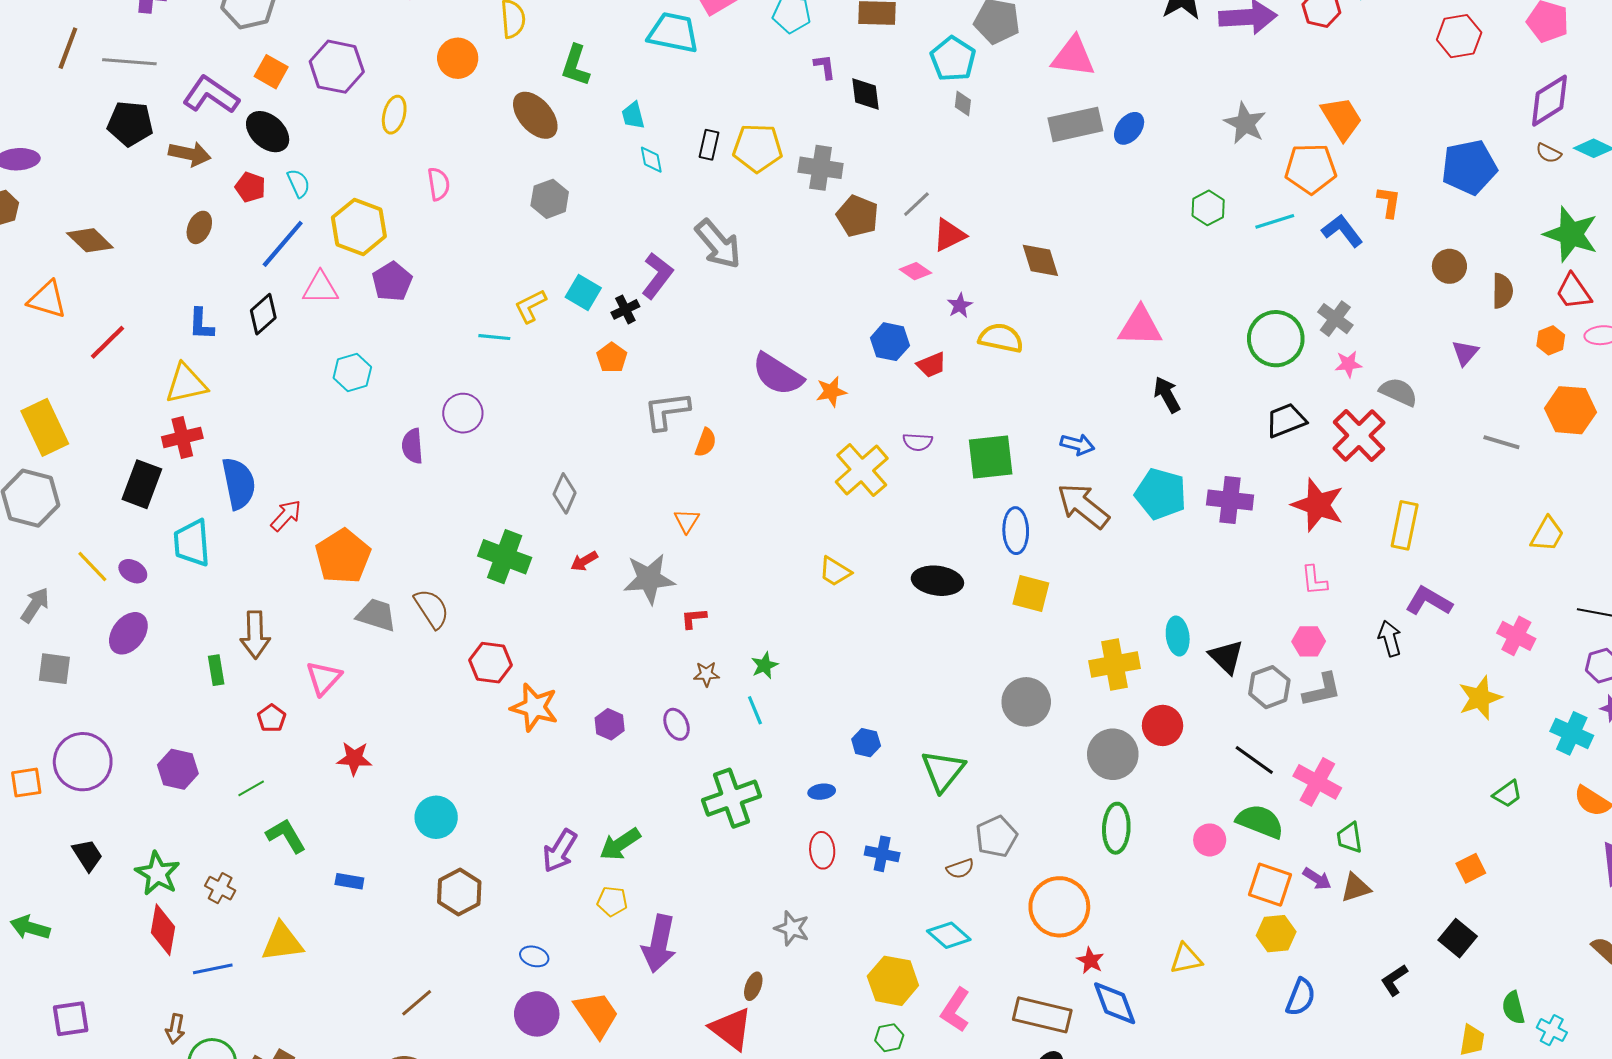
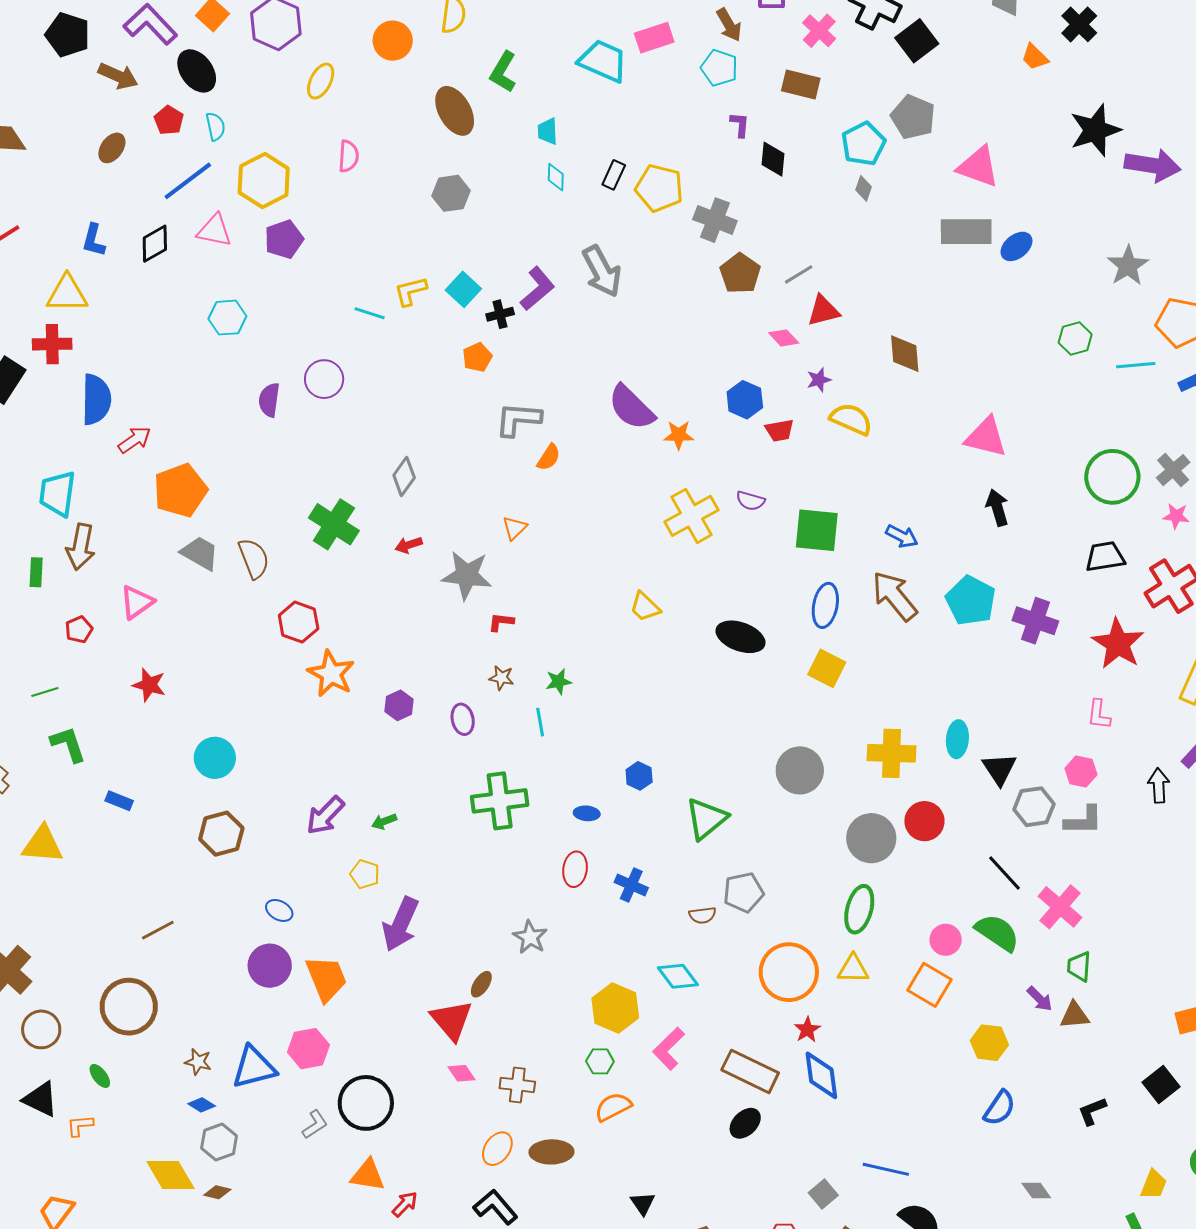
cyan trapezoid: (192, 543) -> (57, 494), moved
green arrow: (620, 844) -> (384, 821), size x0.6
orange square: (1270, 885) -> (930, 985), moved
yellow triangle: (1186, 959) -> (853, 969), moved

